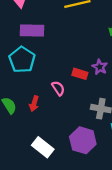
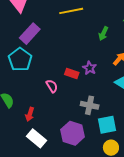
purple rectangle: (32, 30) -> (30, 34), turned -50
red arrow: (34, 104) -> (30, 114), moved

